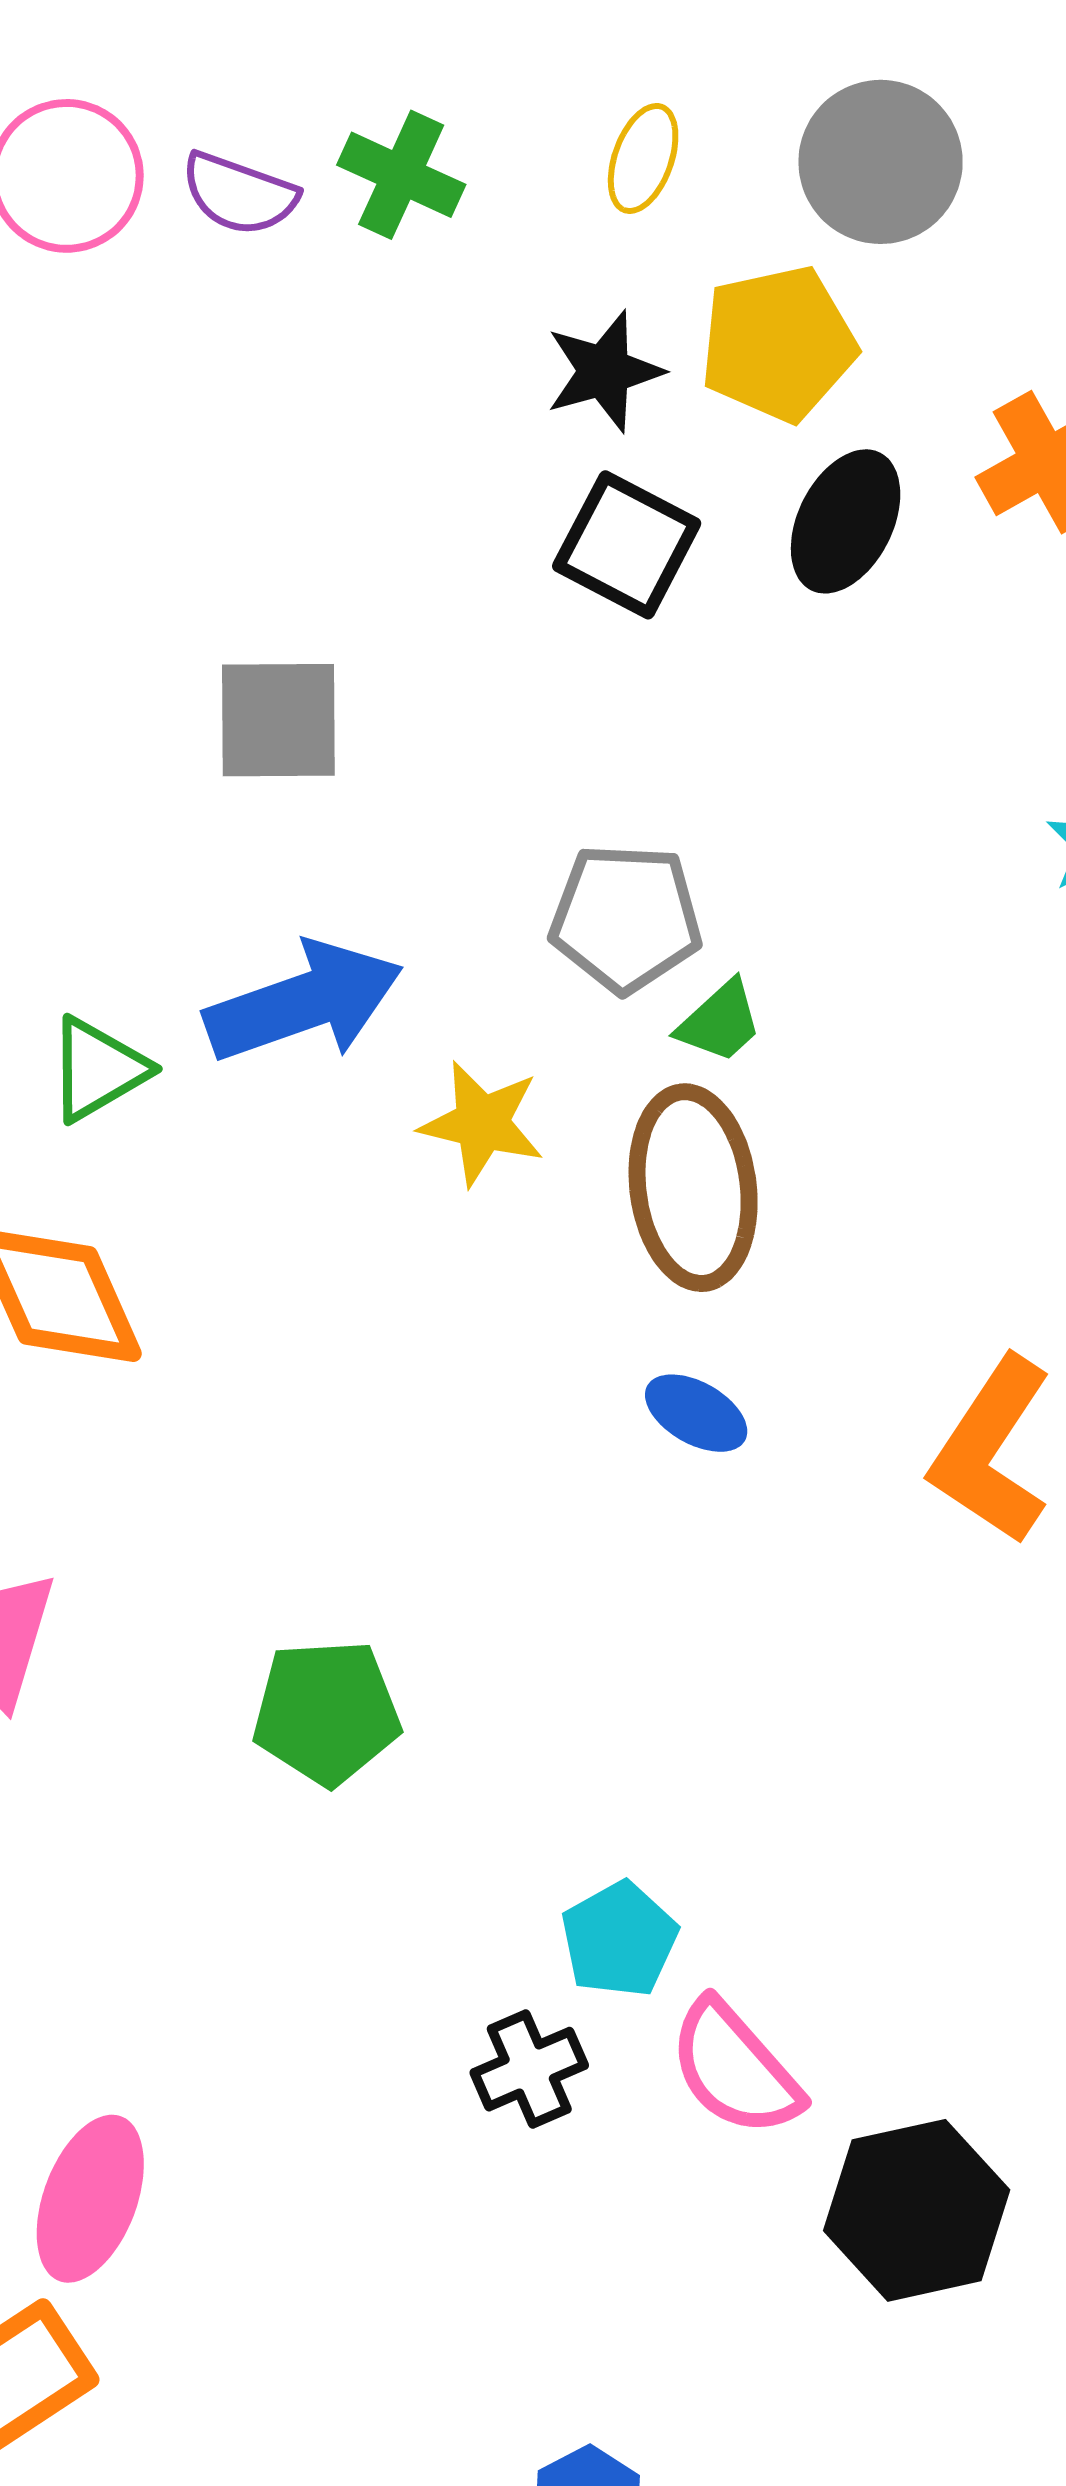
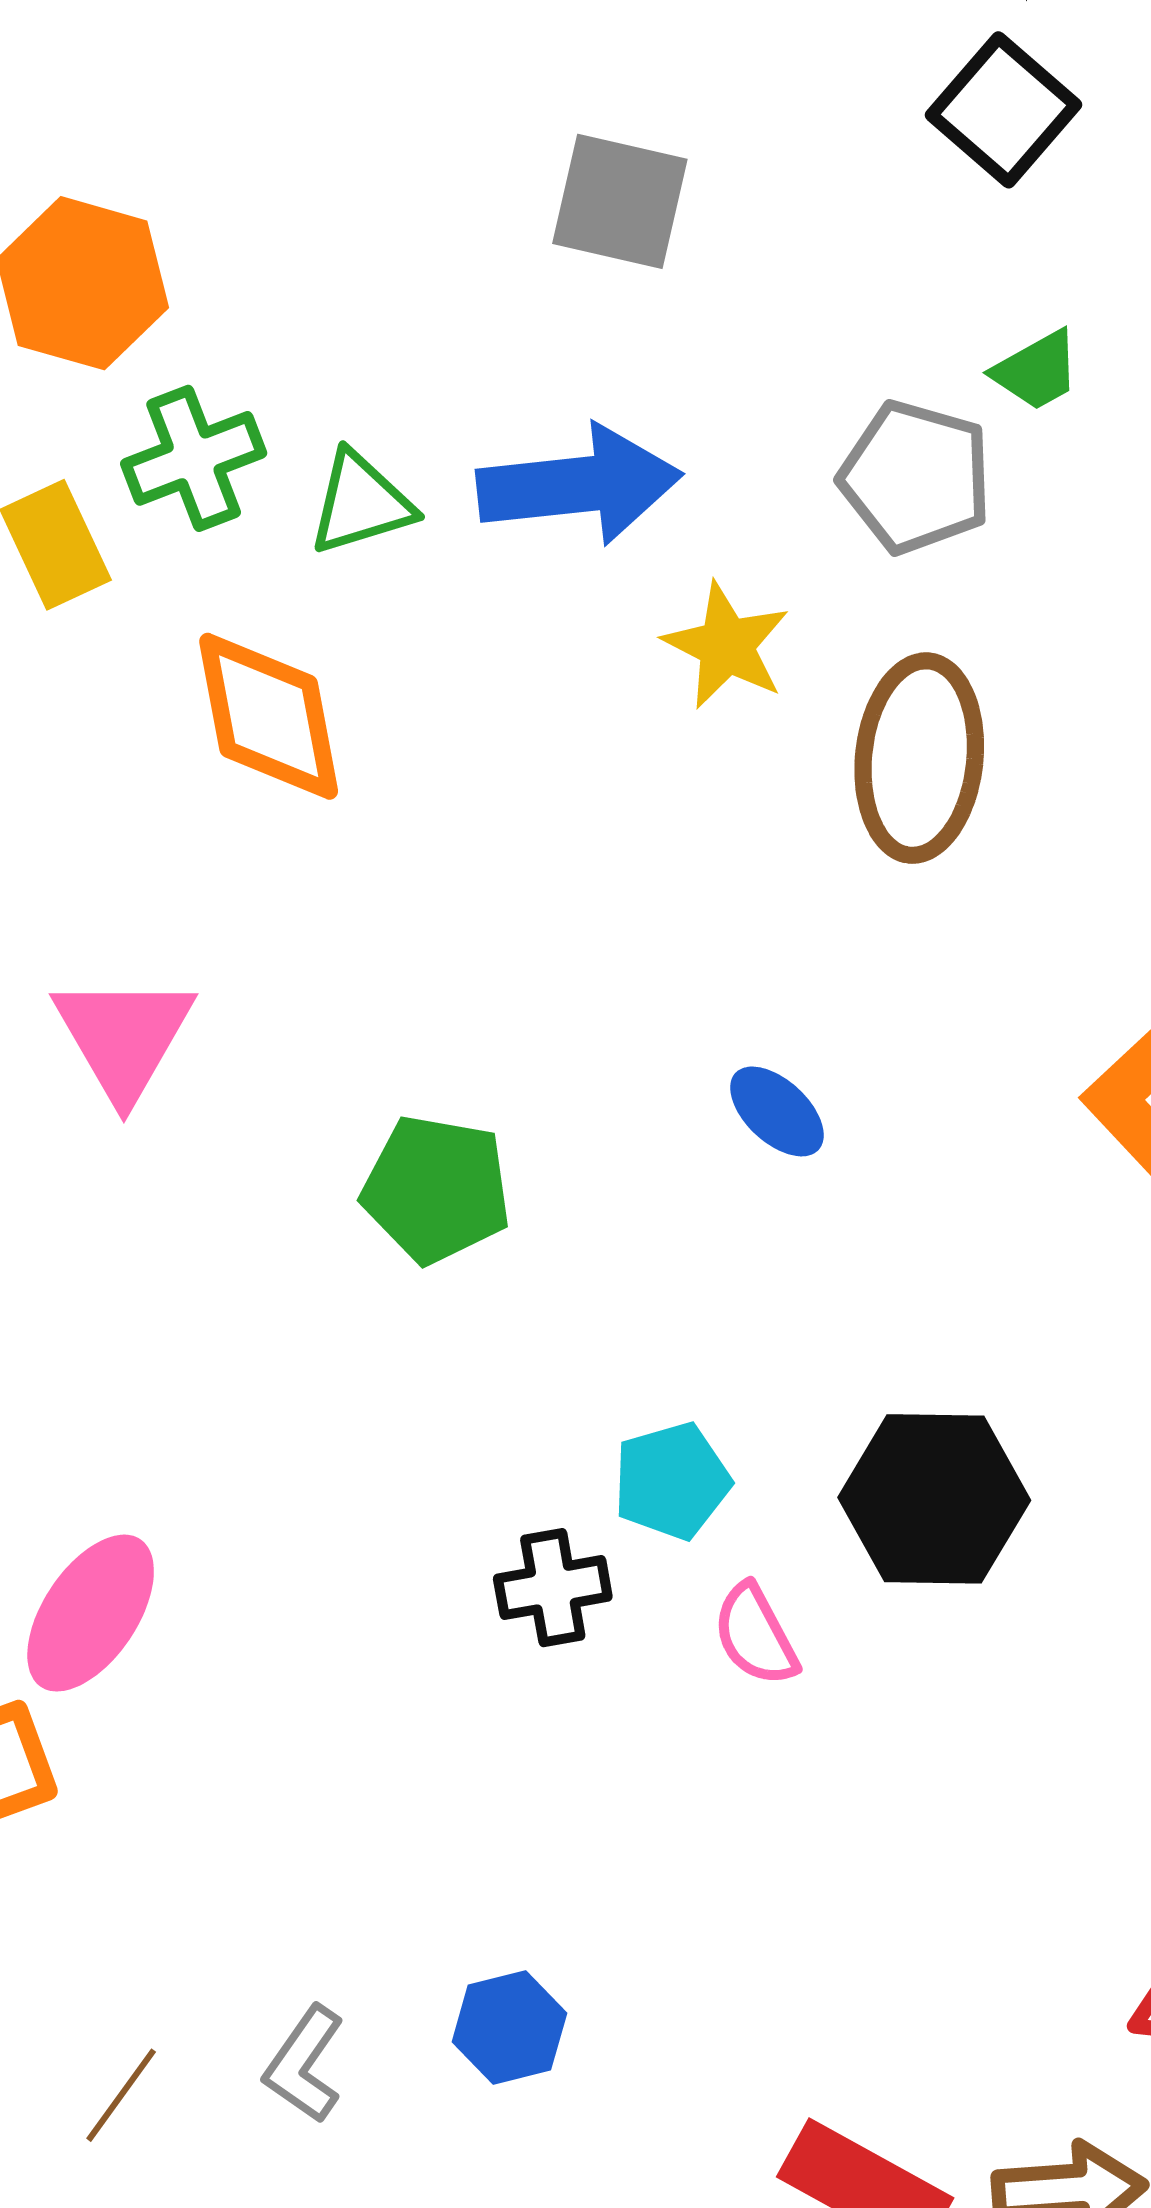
green trapezoid: (720, 1022) -> (1037, 371), moved
blue ellipse: (696, 1413) -> (777, 1111), moved
pink semicircle: (735, 2069) -> (755, 1635), size x0.7
black hexagon: (917, 2210) -> (934, 1499), moved

